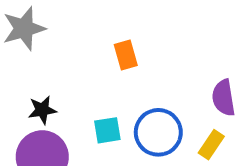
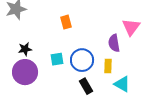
yellow rectangle: (211, 145) -> (108, 66), turned -32

